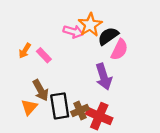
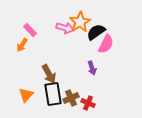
pink rectangle: (44, 55) -> (30, 30), moved
purple arrow: (104, 77) -> (92, 68), size x0.6
brown arrow: (41, 90) -> (49, 74), moved
red cross: (99, 116) -> (88, 103), size x0.6

